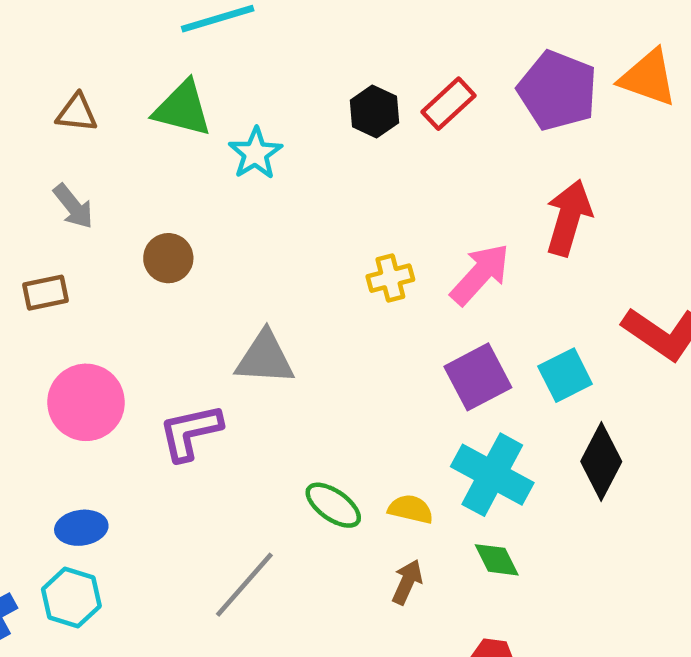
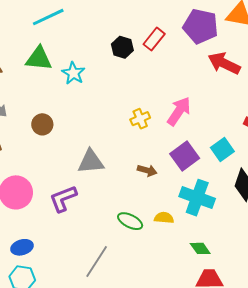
red arrow: (569, 218) -> (224, 63), moved, turned -72
green diamond: (497, 560) -> (200, 248), moved
brown arrow: (407, 582) -> (147, 170), moved, turned 90

